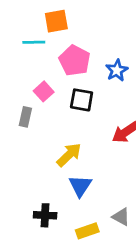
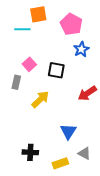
pink pentagon: (75, 61) -> (71, 24), moved
yellow arrow: (69, 155) -> (40, 99), moved
blue triangle: (80, 186) -> (68, 131), moved

